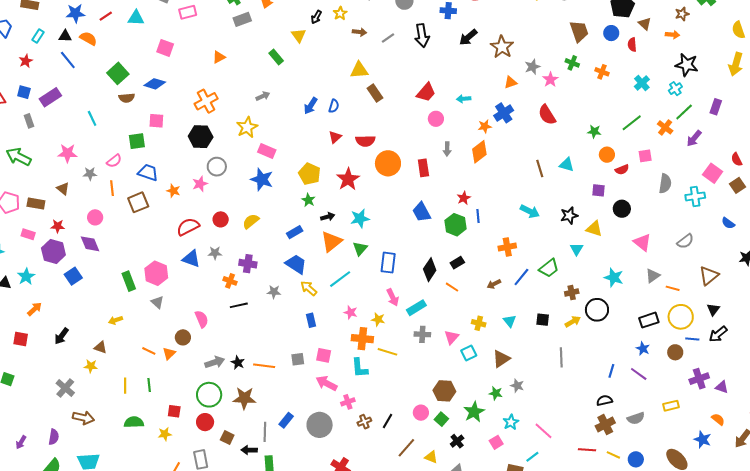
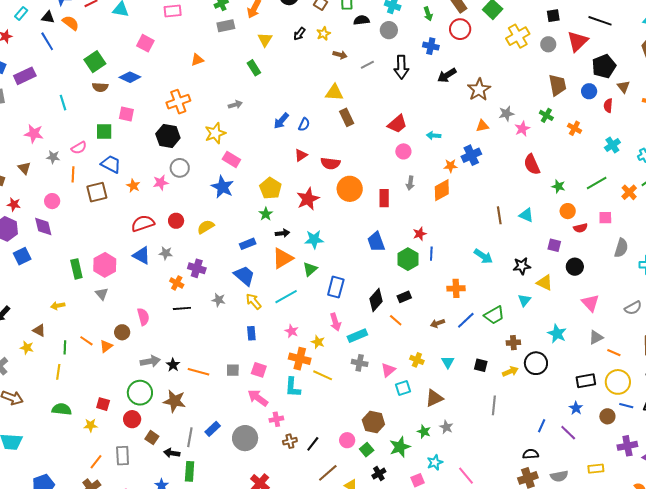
yellow triangle: (299, 35) -> (265, 40), moved
red semicircle: (547, 115) -> (532, 164), moved
green line: (149, 385) -> (65, 347), moved

